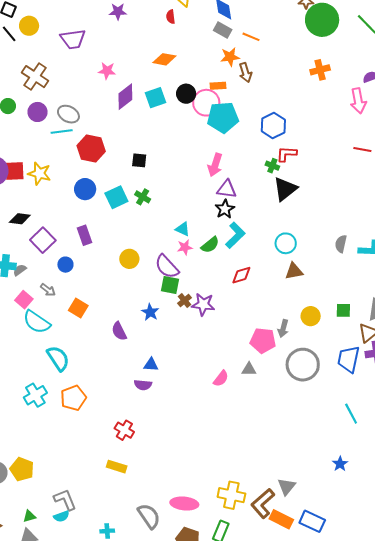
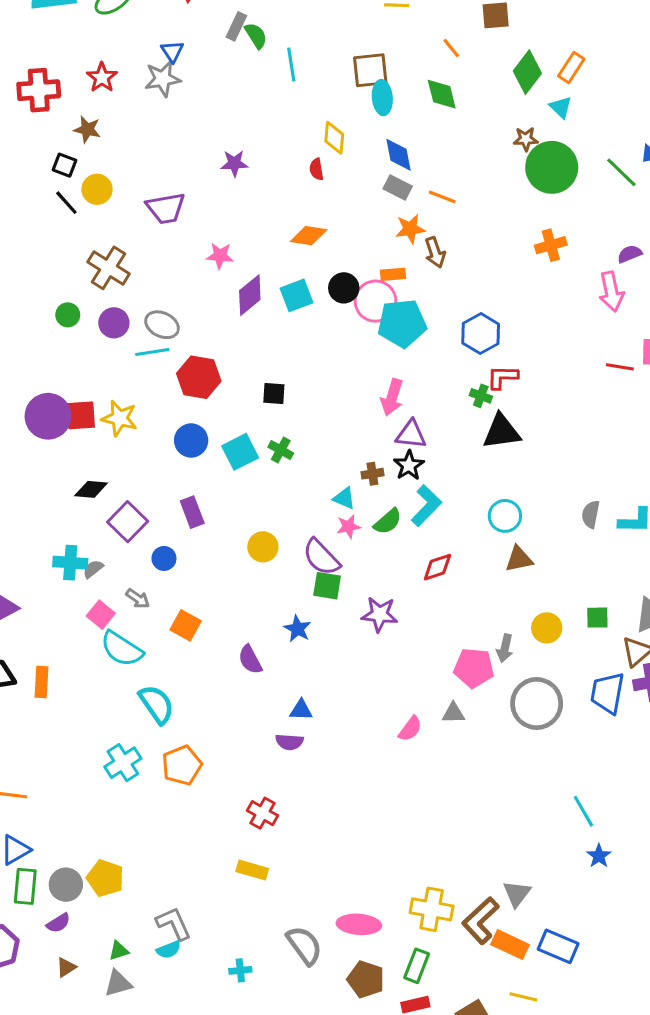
black triangle: (285, 189) -> (502, 432), turned 32
brown cross: (185, 301) -> (372, 474), moved, turned 32
cyan line: (351, 414) -> (583, 811), moved

